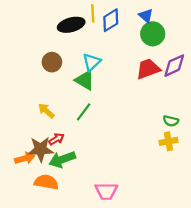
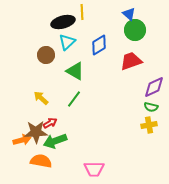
blue diamond: (111, 20) -> (99, 45), moved
cyan triangle: (92, 62) -> (67, 42), moved
purple diamond: (174, 66) -> (154, 87), moved

